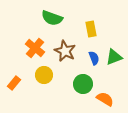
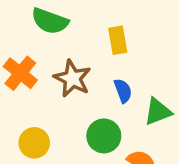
green triangle: (114, 57) -> (158, 112), moved
yellow circle: (44, 75) -> (34, 143), moved

